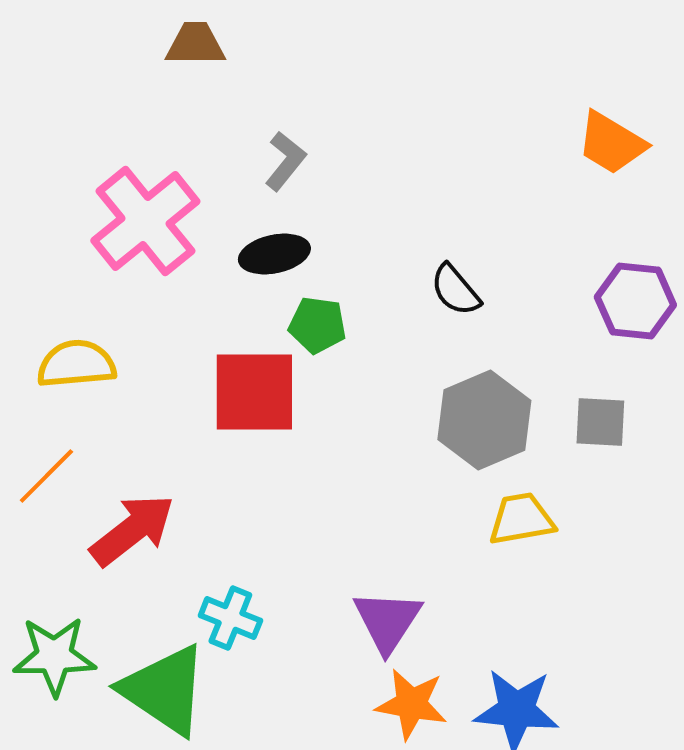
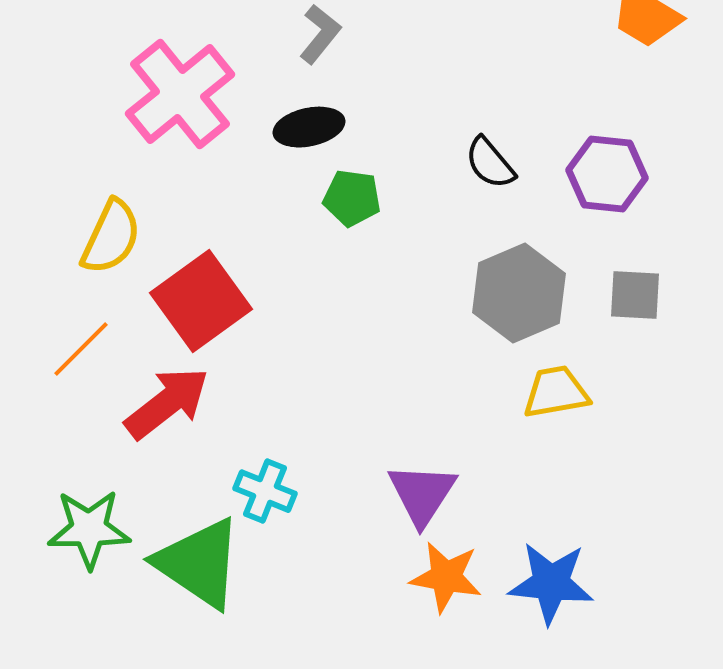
purple hexagon: (635, 301) -> (607, 174), moved
yellow semicircle: (76, 364) -> (111, 237), turned 120
red square: (254, 392) -> (201, 301), moved, turned -36

